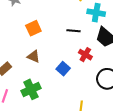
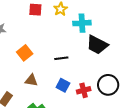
black line: (73, 31) -> (61, 58), moved
red cross: (85, 55) -> (84, 90), moved, turned -32

